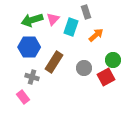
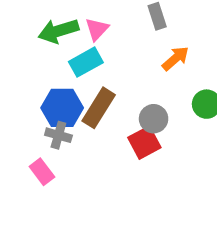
cyan rectangle: (71, 27) -> (86, 62), moved, turned 42
blue hexagon: (29, 47) -> (62, 108), moved
red square: (106, 77) -> (144, 143), moved

